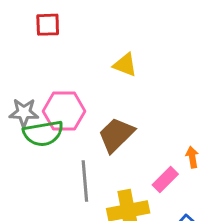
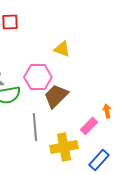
pink hexagon: (64, 111) -> (38, 77), moved

